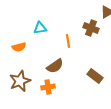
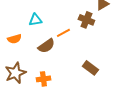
orange line: (68, 41) -> (63, 33), turned 72
brown semicircle: (55, 66) -> (46, 46), moved

